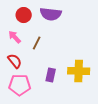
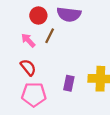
brown line: (37, 43) -> (50, 36), moved

